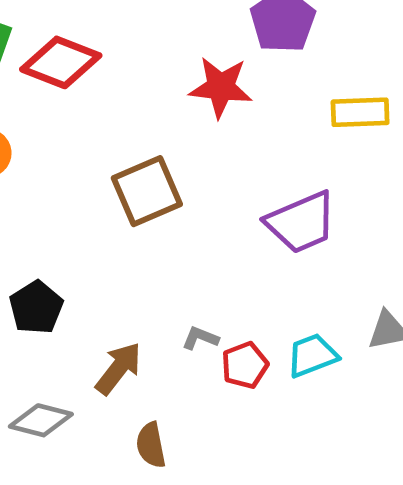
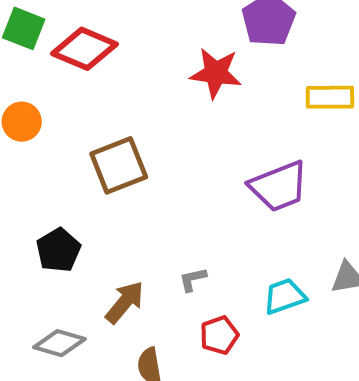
brown square: (147, 191) -> (119, 165), moved
gray L-shape: (200, 338) -> (193, 279), turned -36
red pentagon: (245, 365) -> (219, 335), moved

